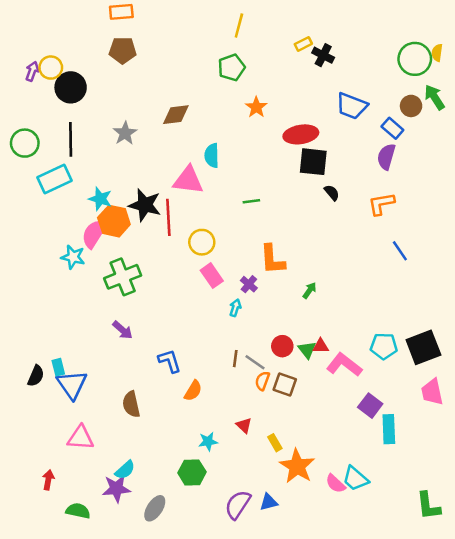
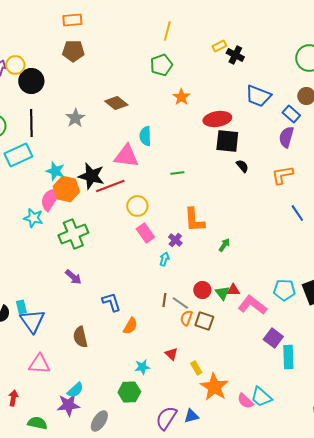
brown diamond: (176, 115) -> (116, 103), turned 45
red line: (168, 217) -> (110, 186), turned 72

